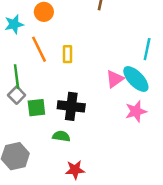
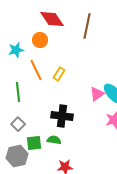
yellow rectangle: (67, 54) -> (59, 74), turned 32
gray square: (17, 95) -> (18, 124), moved
green square: (36, 108) -> (34, 143), moved

